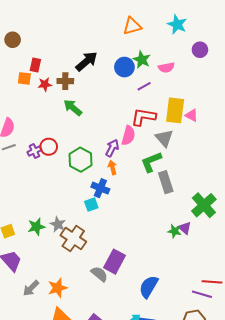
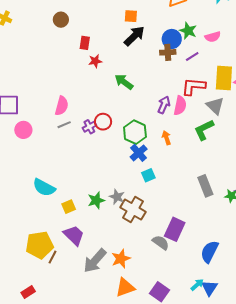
orange square: (24, 78) -> (131, 16), moved
brown cross: (65, 81) -> (168, 52), moved
purple arrow: (112, 148) -> (164, 105), moved
gray rectangle: (166, 182) -> (205, 186), moved
blue cross: (100, 188) -> (139, 153), moved, turned 30
gray arrow: (31, 288) -> (95, 261), size x1.5

